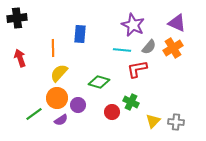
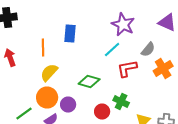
gray semicircle: (149, 47) -> (148, 50), moved
orange cross: (173, 48) -> (163, 68), moved
cyan line: (122, 50) -> (112, 50), turned -48

